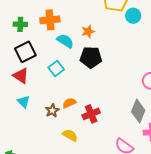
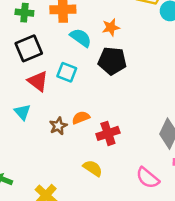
cyan square: (56, 69) -> (67, 72), turned -35
red triangle: (21, 76) -> (38, 81), moved
yellow semicircle: (70, 135) -> (93, 168), moved

